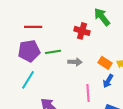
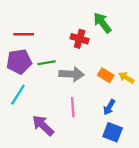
gray arrow: (75, 62) -> (72, 74), size x1.5
blue arrow: (108, 81) -> (109, 107), moved
pink line: (88, 93) -> (73, 107), moved

